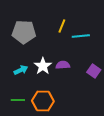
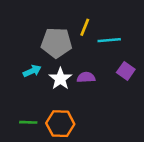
gray pentagon: (24, 32) -> (57, 43), moved
cyan arrow: (21, 70) -> (32, 71), moved
purple square: (94, 71) -> (126, 71), moved

